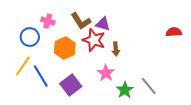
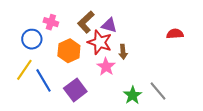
brown L-shape: (81, 21) -> (86, 22), turned 80
red semicircle: (174, 32) -> (175, 34), moved
pink star: (106, 73) -> (106, 67), moved

